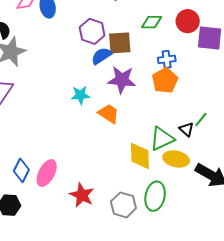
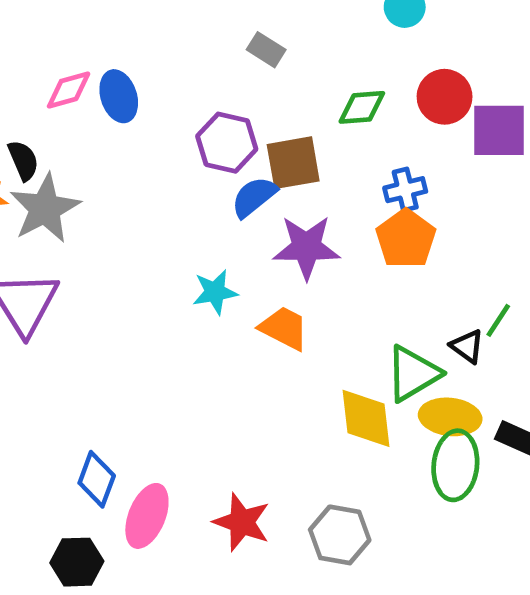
pink ellipse: (47, 173) -> (147, 516), moved
green ellipse: (155, 196) -> (455, 465), moved

